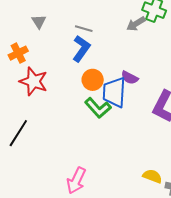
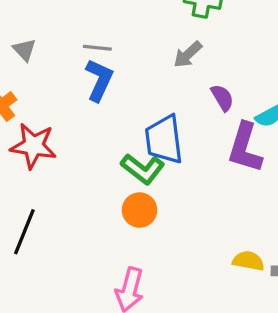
gray arrow: (136, 24) -> (188, 54), moved
purple semicircle: (130, 78) -> (222, 98), moved, turned -138
orange circle: (93, 80) -> (140, 210), moved

